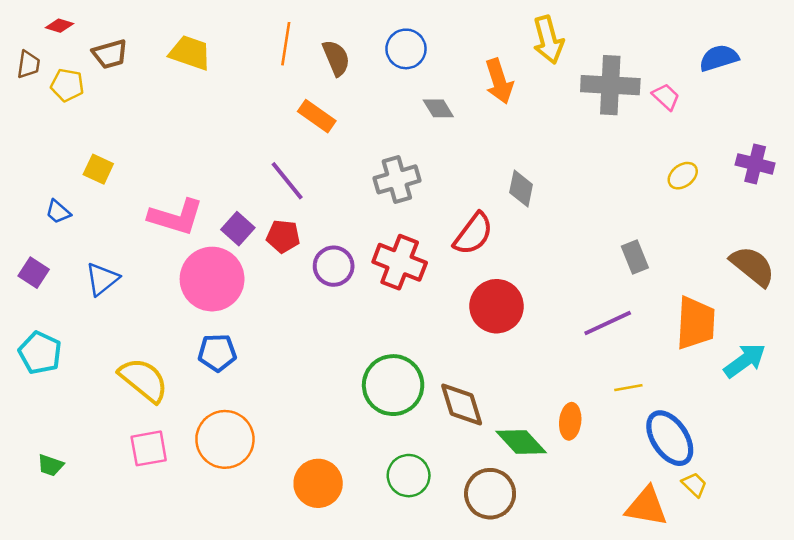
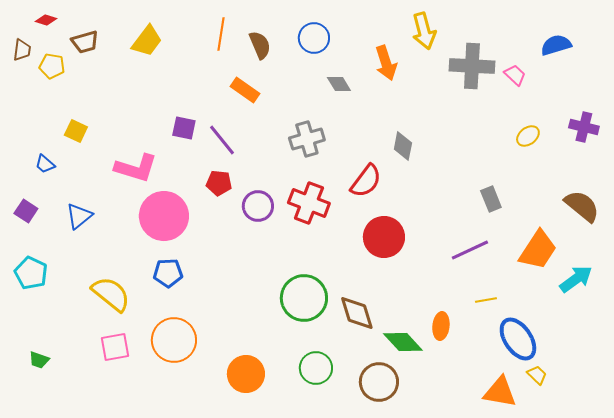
yellow trapezoid: (190, 53) -> (147, 41), turned 108
purple square: (238, 229) -> (184, 128), moved, turned -30
orange trapezoid: (696, 323) -> (538, 250), turned 30

